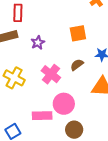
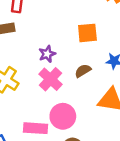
purple star: (38, 43) -> (47, 54), moved

